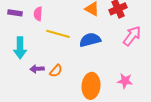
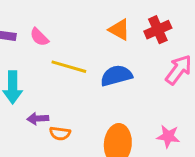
pink semicircle: (38, 14) -> (39, 37), turned -48
orange semicircle: (56, 71) -> (60, 133), moved, turned 56

